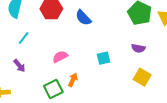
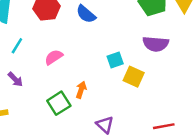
purple semicircle: (138, 48) -> (156, 44), size x1.5
pink semicircle: (60, 57) -> (54, 57), moved
yellow square: (142, 77) -> (134, 77), moved

